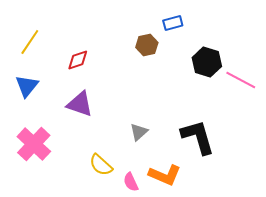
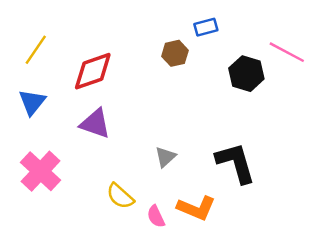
red diamond: (78, 60) -> (93, 71), size x1.6
pink line: (241, 80) -> (287, 52), moved

